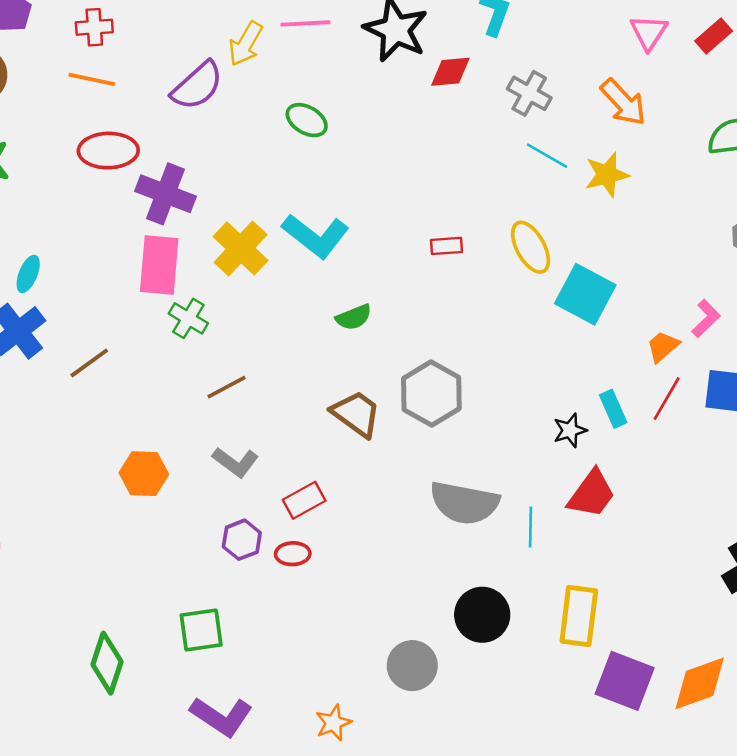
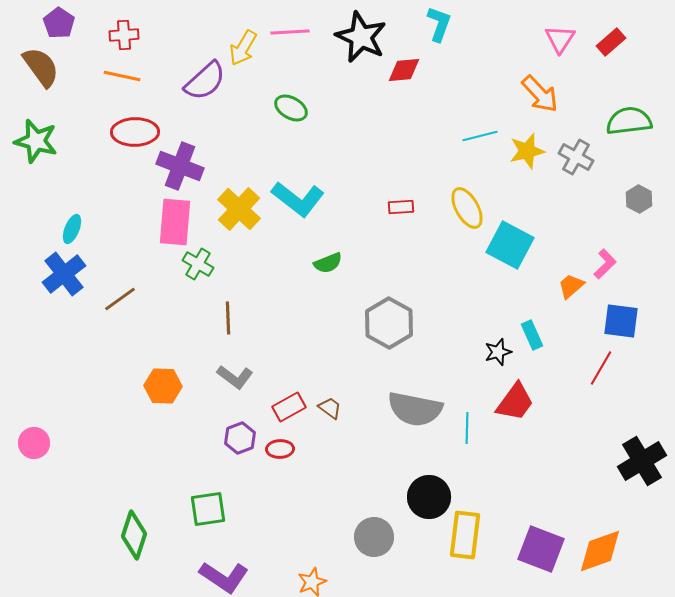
gray cross: (529, 93) -> (576, 157), moved
cyan line: (547, 156) -> (480, 136), turned -44
brown line: (227, 387) -> (228, 318), turned -64
red line: (667, 399) -> (601, 368), moved
brown trapezoid: (356, 414) -> (330, 408), moved, size x0.6
yellow rectangle: (579, 616) -> (465, 535), moved

